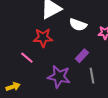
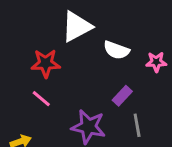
red star: (43, 38) -> (46, 63), moved

